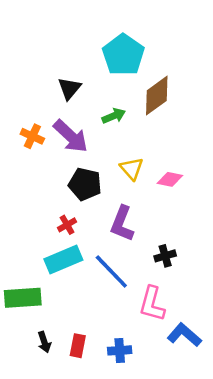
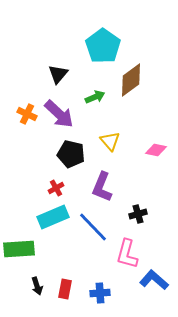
pink diamond: (170, 179) -> (156, 150), moved

